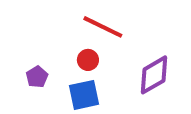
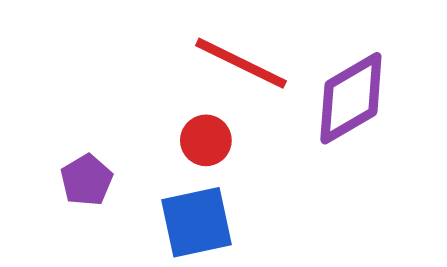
purple diamond: (154, 75) -> (351, 98), moved

